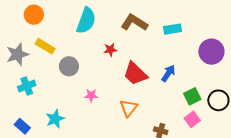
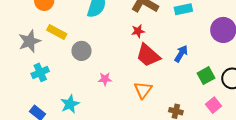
red star: (110, 50) -> (138, 31), moved
pink square: (192, 119) -> (213, 105), moved

